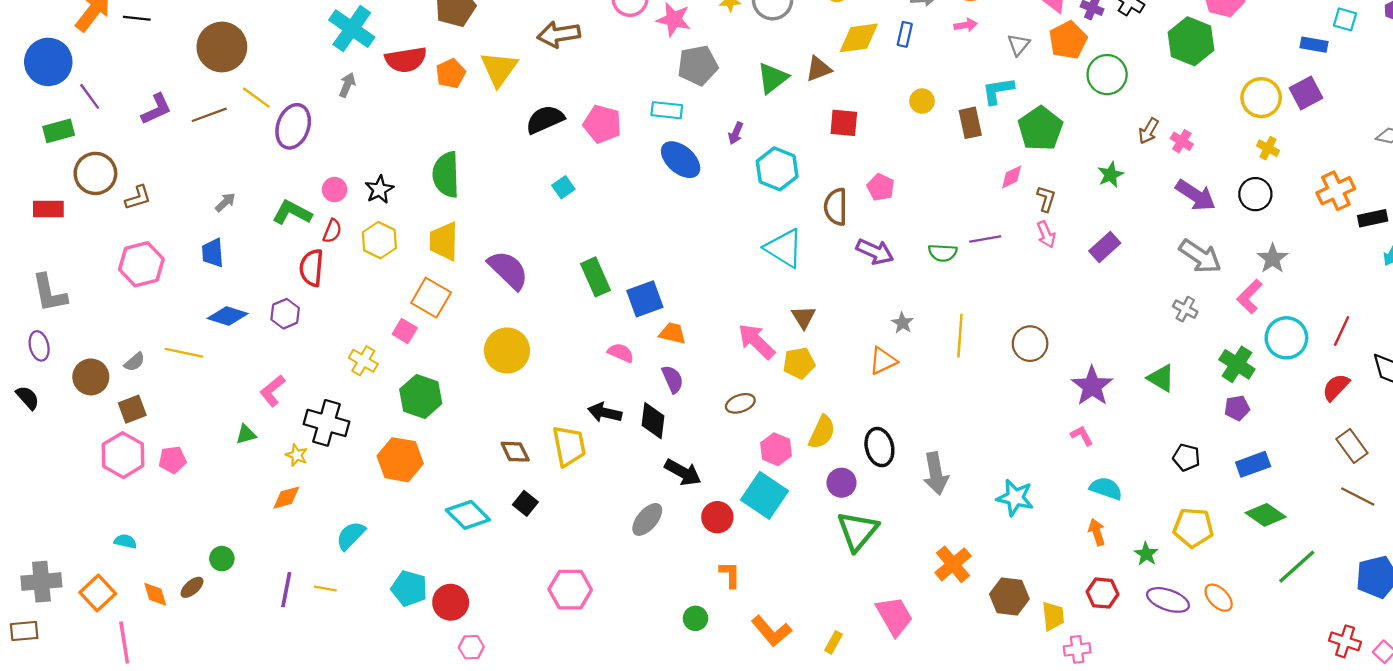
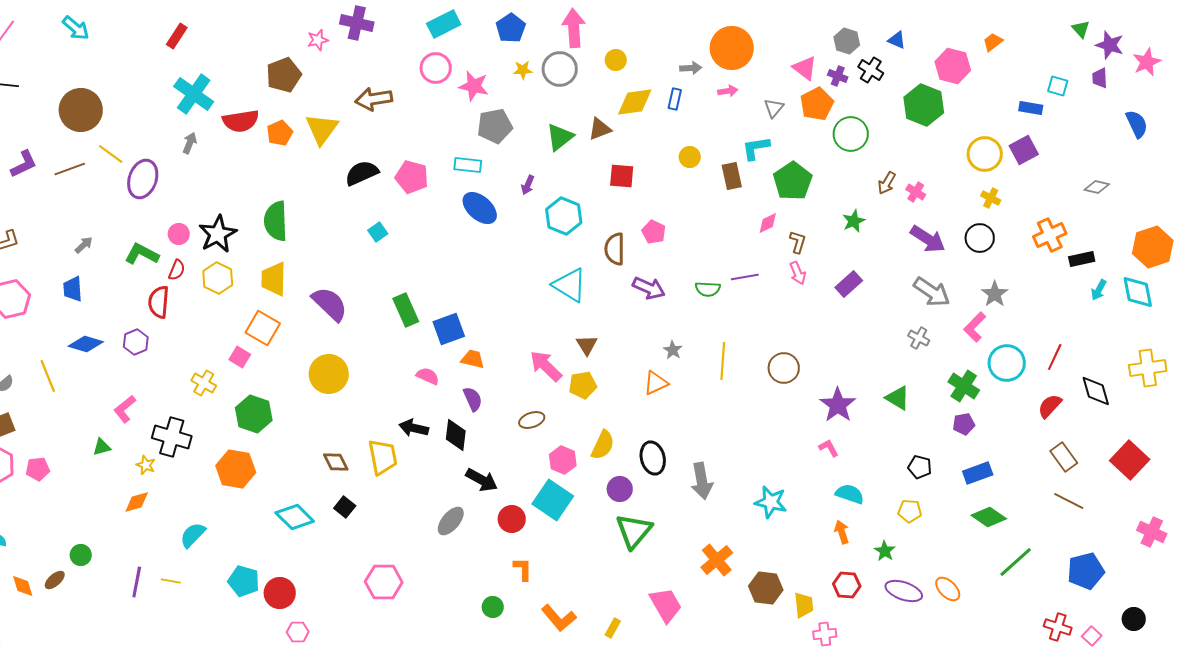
black star: (379, 190) -> (218, 234), size x1.5
yellow line: (184, 353) -> (48, 376), turned 56
yellow pentagon: (1193, 528) -> (910, 511), moved, size x0.7

